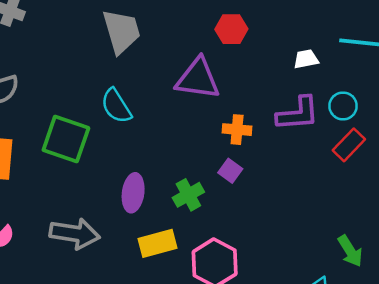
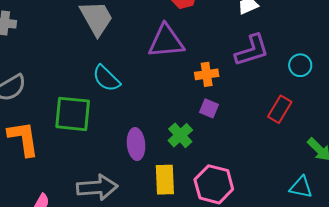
cyan circle: (343, 106) -> (300, 65), moved
red rectangle: (349, 145) -> (280, 109), moved
yellow rectangle: (157, 243) -> (165, 180), turned -64

